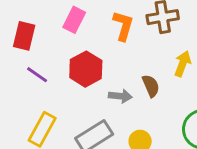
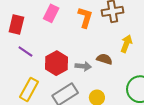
red hexagon: (86, 69) -> (56, 63), moved
brown semicircle: (151, 86) -> (104, 59), turned -49

